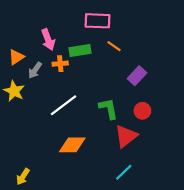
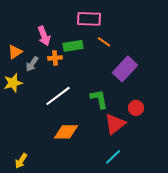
purple rectangle: (137, 76) -> (125, 69), size x1.4
yellow star: (14, 91) -> (13, 83), turned 30
red circle: (142, 111) -> (136, 108), moved

